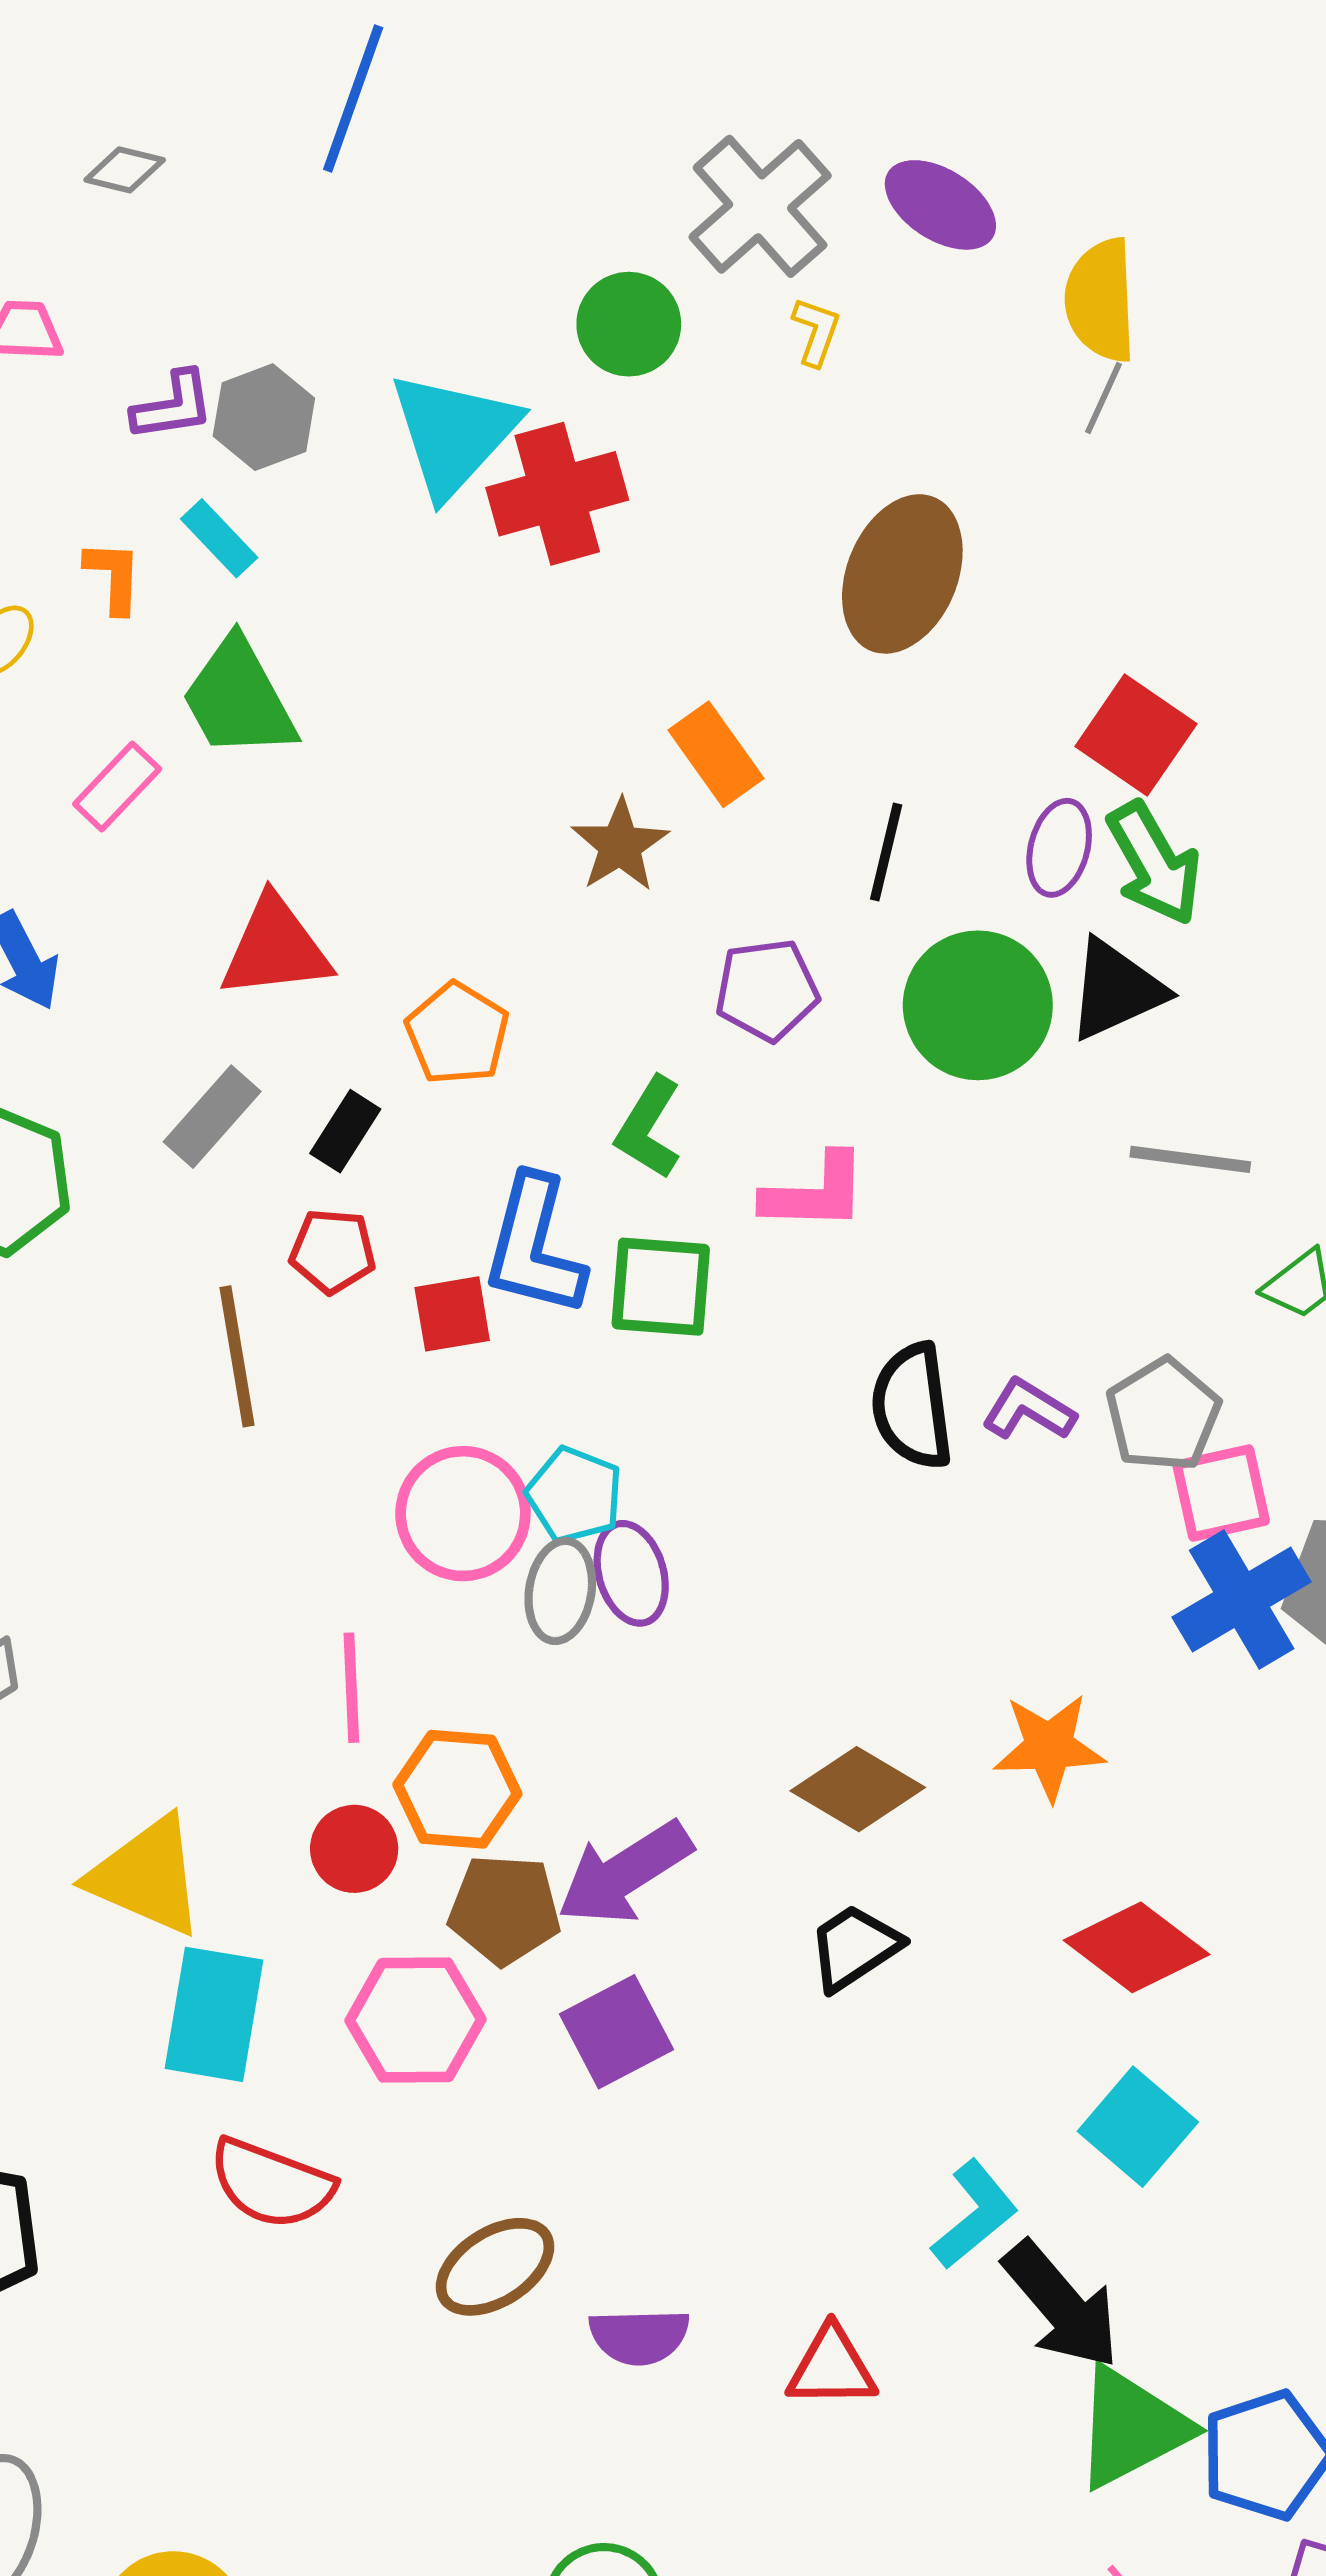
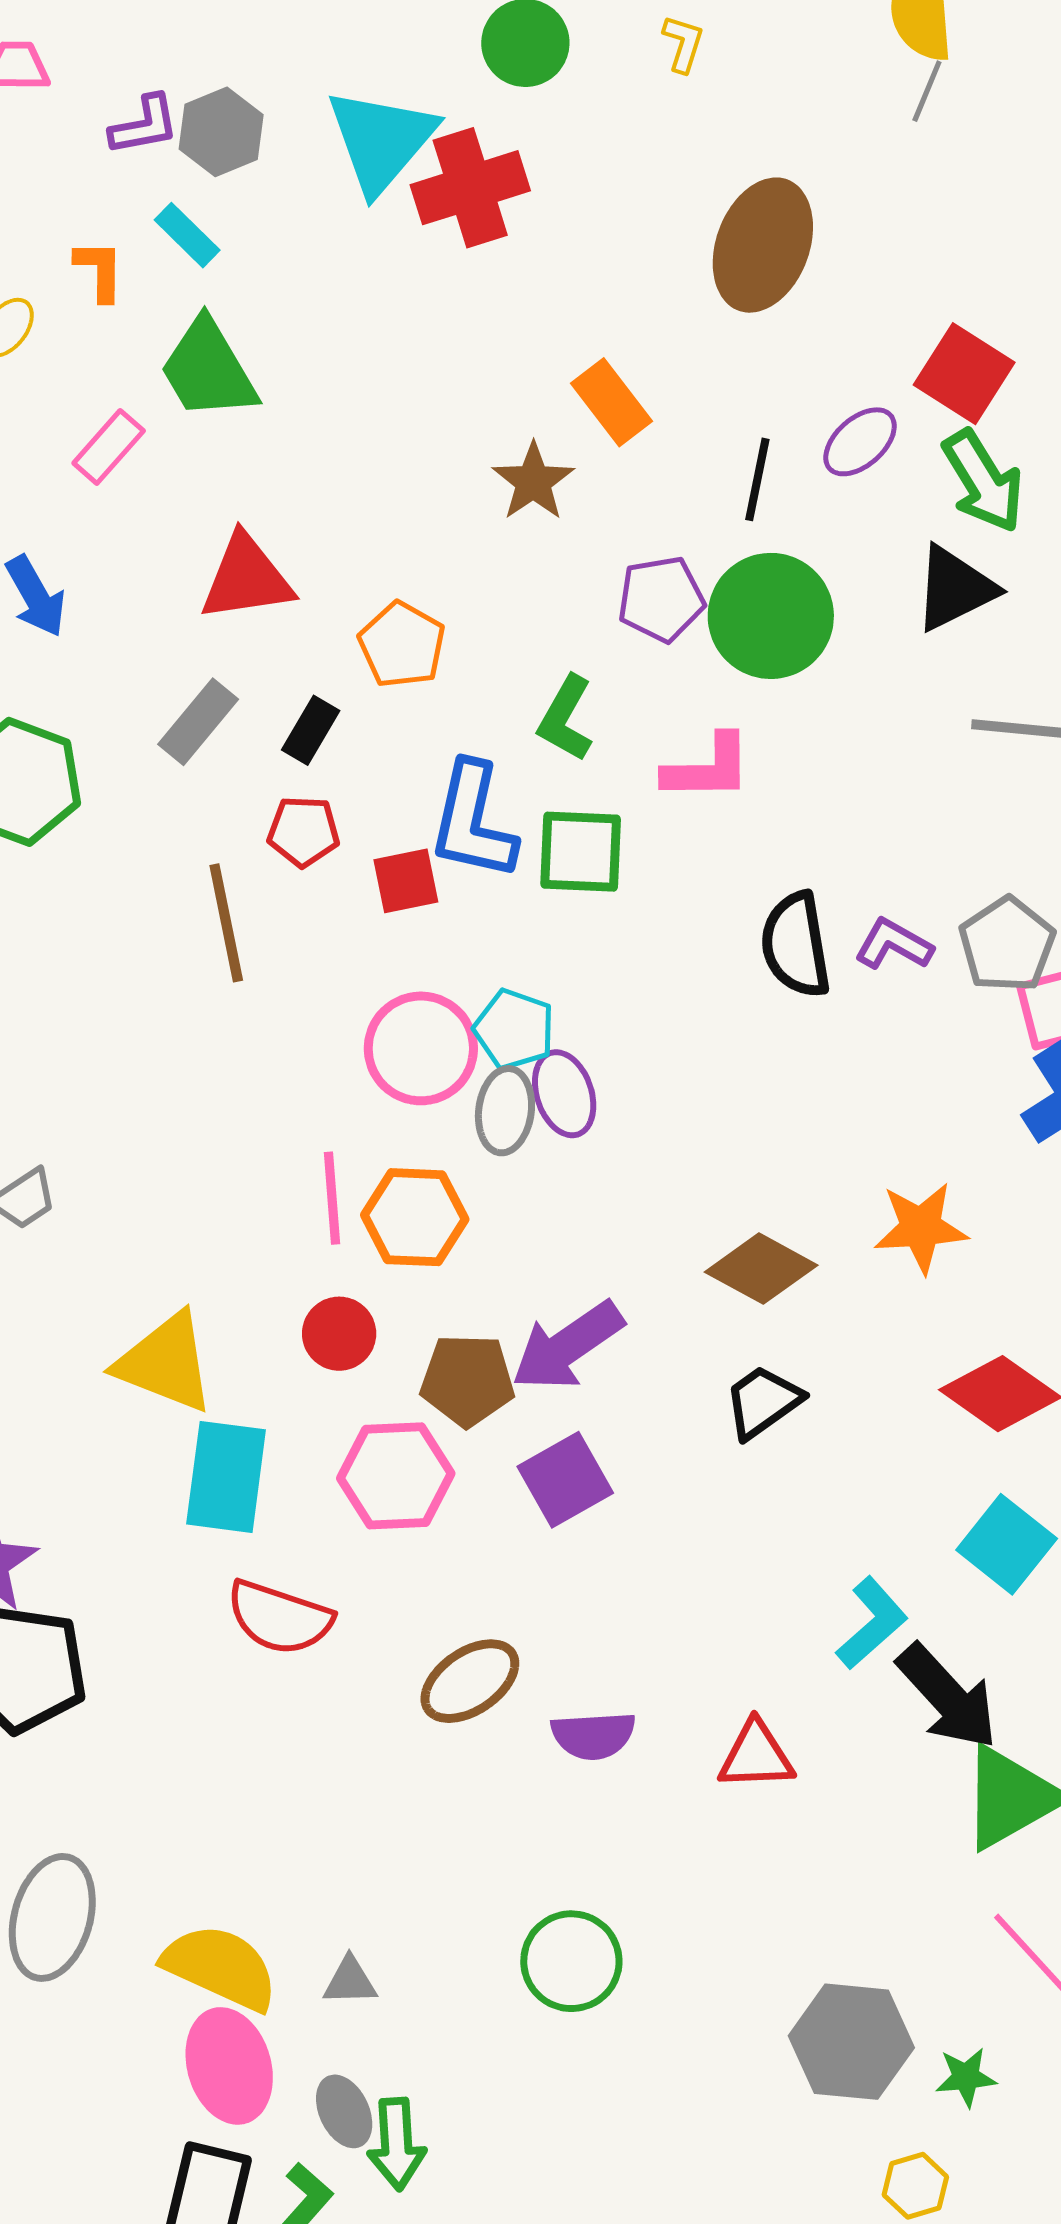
purple ellipse: (1059, 848) -> (860, 442), moved, turned 36
green circle: (978, 1005) -> (771, 616), moved
orange hexagon: (457, 1789) -> (415, 1217), moved

